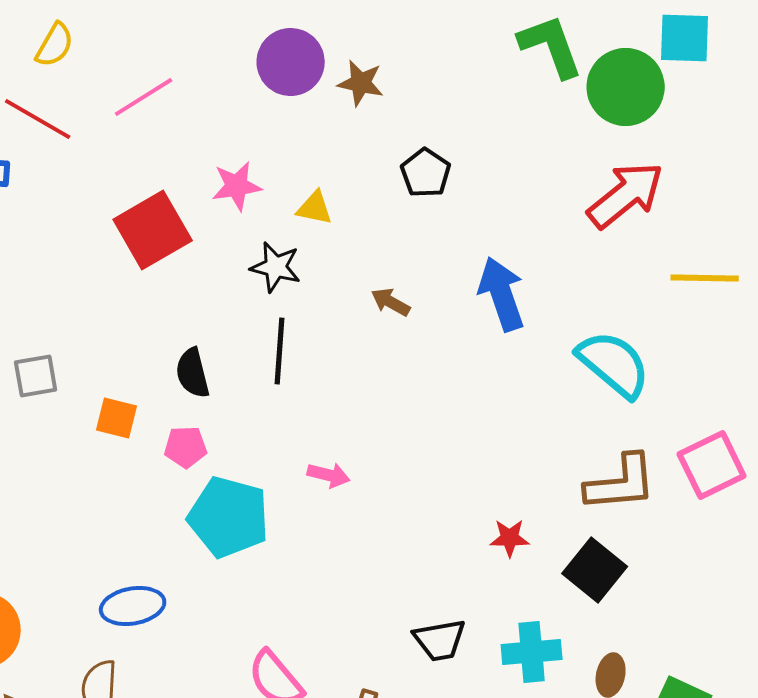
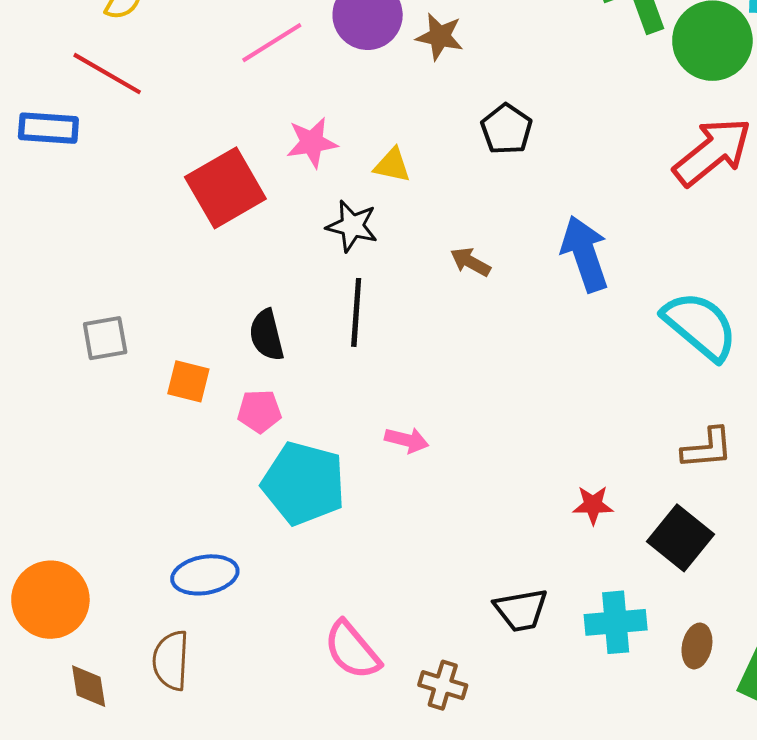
pink line: (144, 97) -> (272, 43), moved
brown L-shape: (621, 483) -> (707, 448), size x0.7

